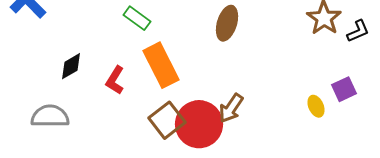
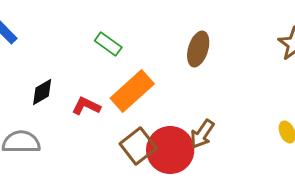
orange rectangle: (161, 65) -> (132, 91), turned 75
red L-shape: (115, 80) -> (86, 106), turned 84

